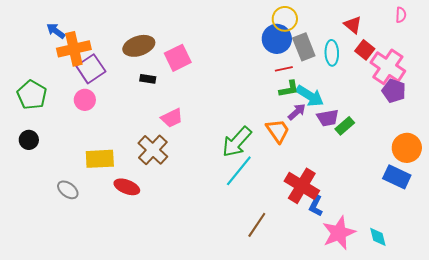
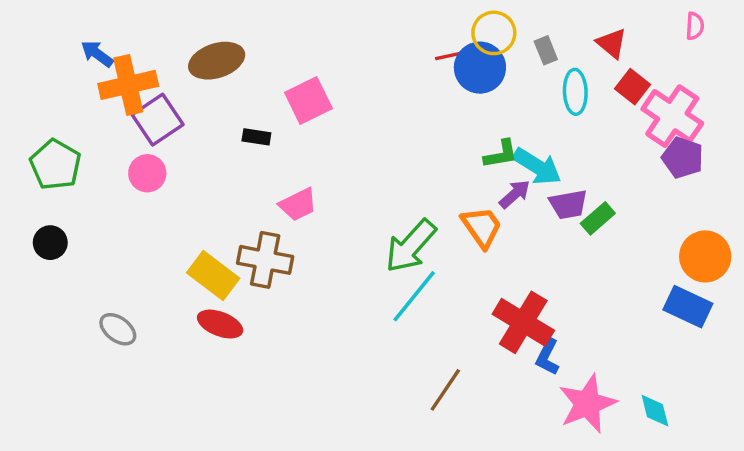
brown ellipse: (139, 46) -> (217, 61), moved
gray rectangle: (304, 47) -> (546, 50), moved, size x0.6
red line: (284, 69) -> (451, 55), moved
brown cross: (153, 150) -> (265, 260), turned -32
yellow rectangle: (100, 159) -> (213, 276), moved, turned 40

